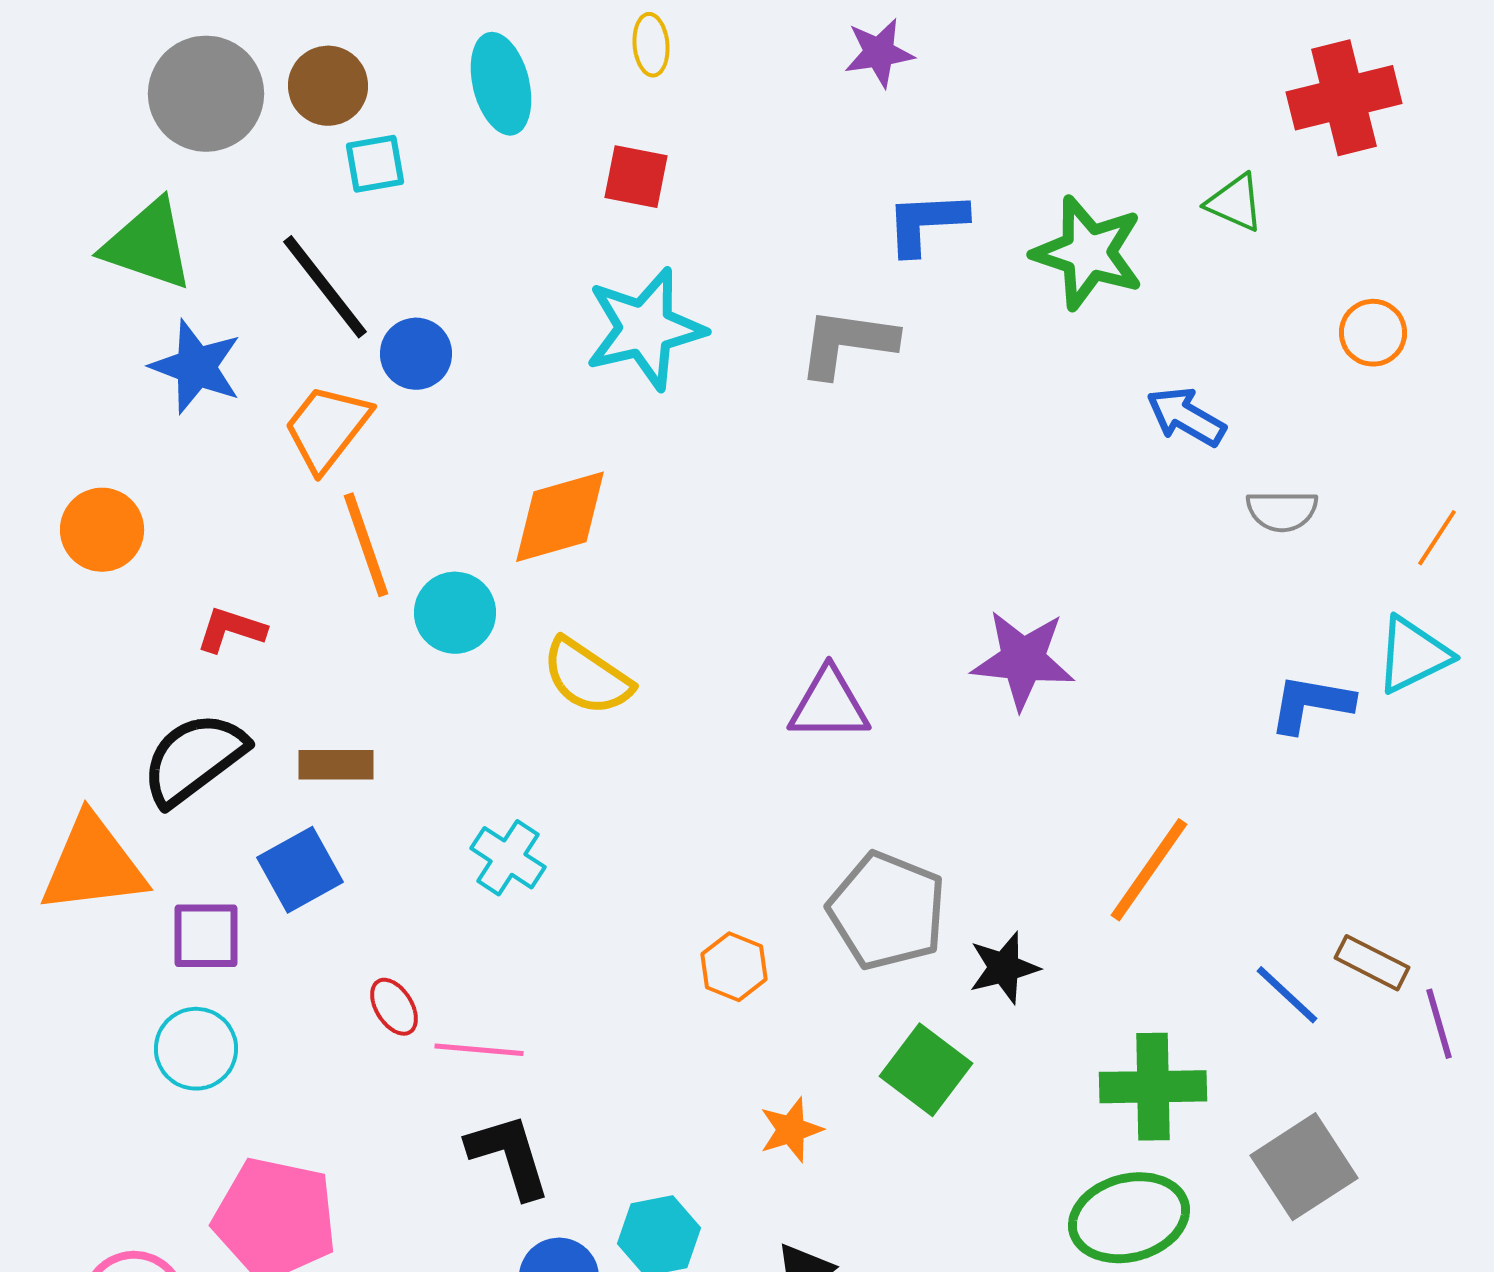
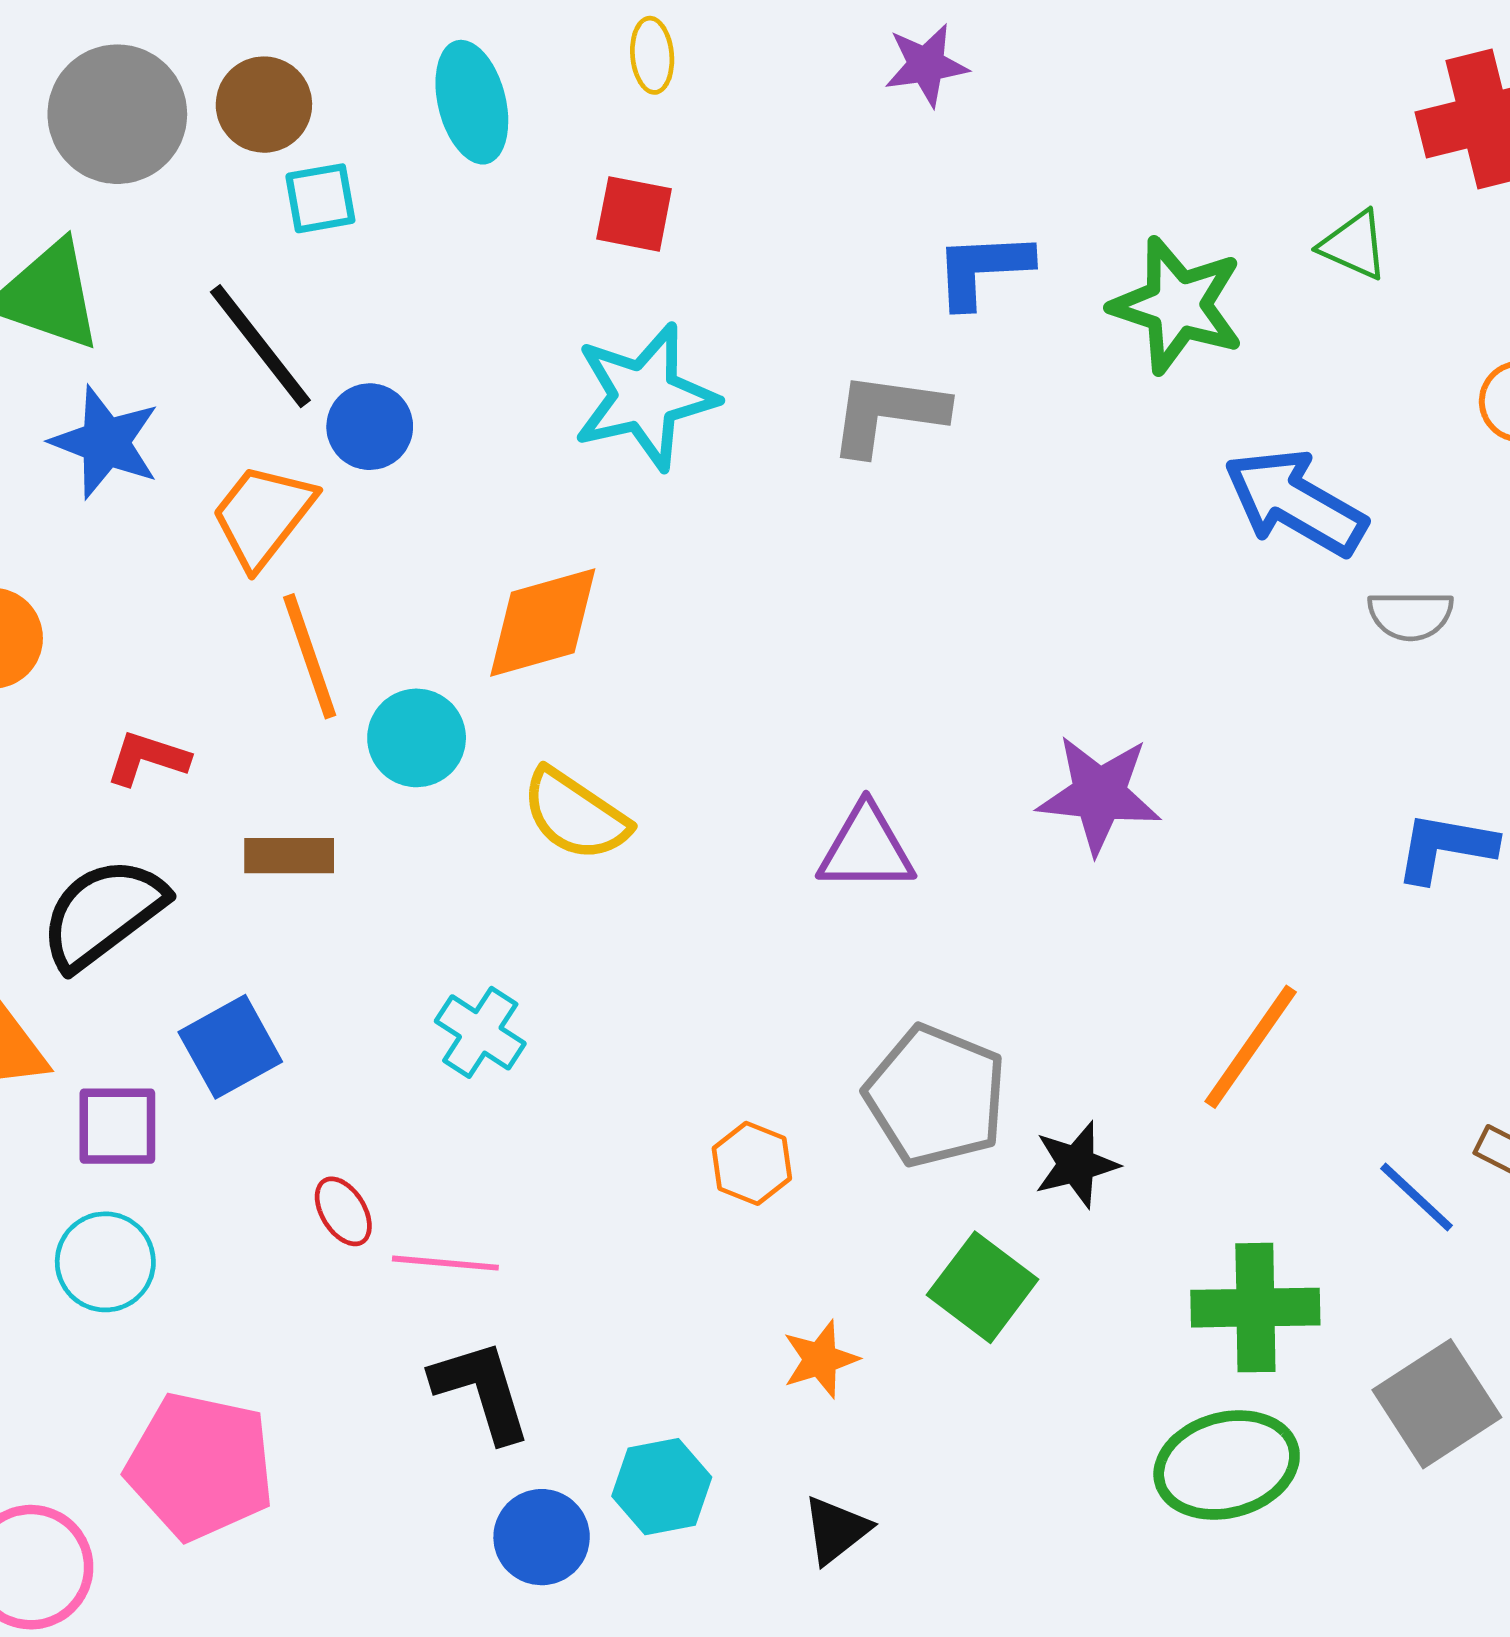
blue arrow: (1186, 417) -> (1295, 502), size x1.5
brown rectangle: (336, 765) -> (289, 856), moved

